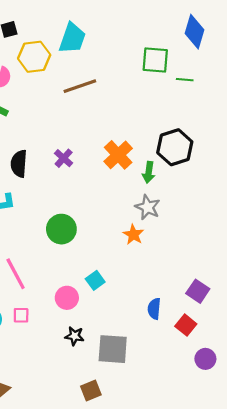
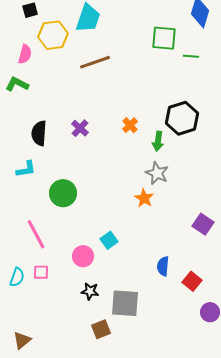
orange cross: (118, 155) -> (130, 125), size x0.6
green circle: (61, 229) -> (63, 193), moved
purple square: (198, 291) -> (203, 224), moved
brown square: (91, 391) -> (101, 329), moved

